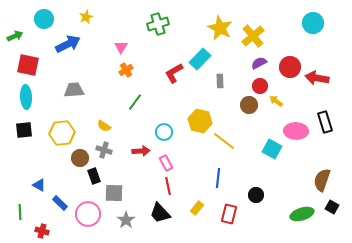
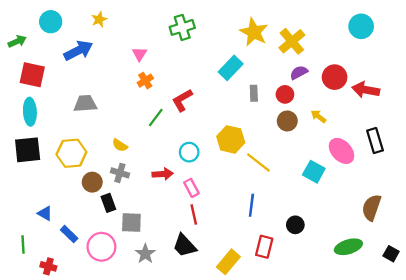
red L-shape: (174, 73) -> (182, 100), moved
red circle: (260, 86) -> (285, 94), moved
black square: (24, 130) -> (28, 150), size x1.4
pink ellipse: (296, 131) -> (341, 151), turned 45
black square: (332, 207) -> (391, 254), moved
yellow rectangle: (197, 208) -> (228, 262), moved, size x1.5

